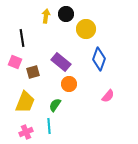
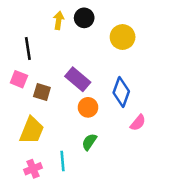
yellow circle: (86, 29) -> (123, 37), moved
blue diamond: (99, 59) -> (121, 92), moved
brown square: (33, 72) -> (42, 92), turned 32
green semicircle: (55, 105) -> (89, 142), moved

